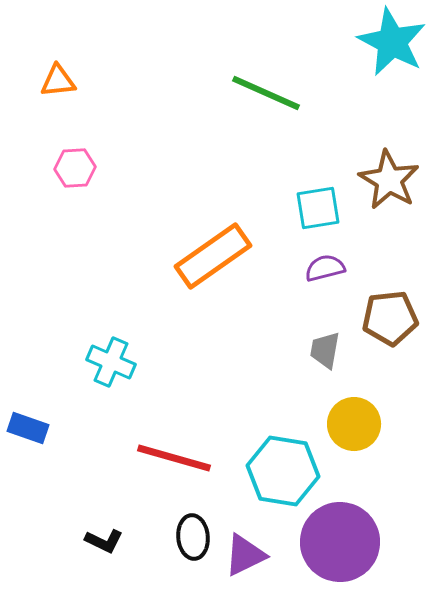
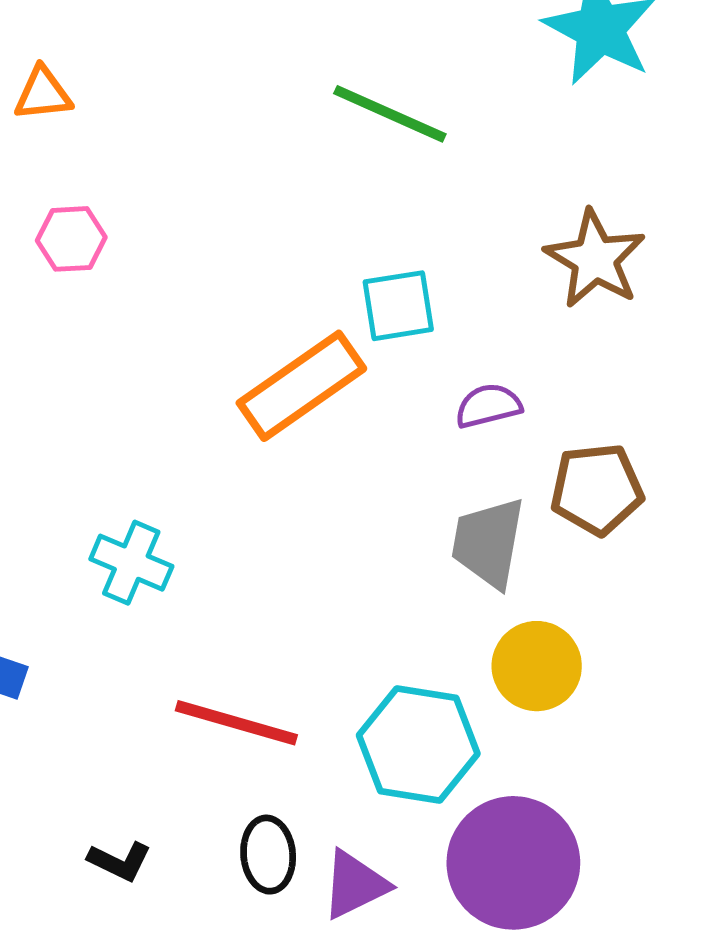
cyan square: (318, 208) -> (398, 306), moved
gray trapezoid: (325, 350) -> (488, 543), size x1.5

